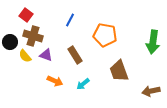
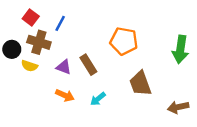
blue line: (70, 20) -> (60, 23), moved
purple triangle: (46, 55) -> (64, 67), moved
yellow semicircle: (25, 56) -> (29, 66), turned -32

